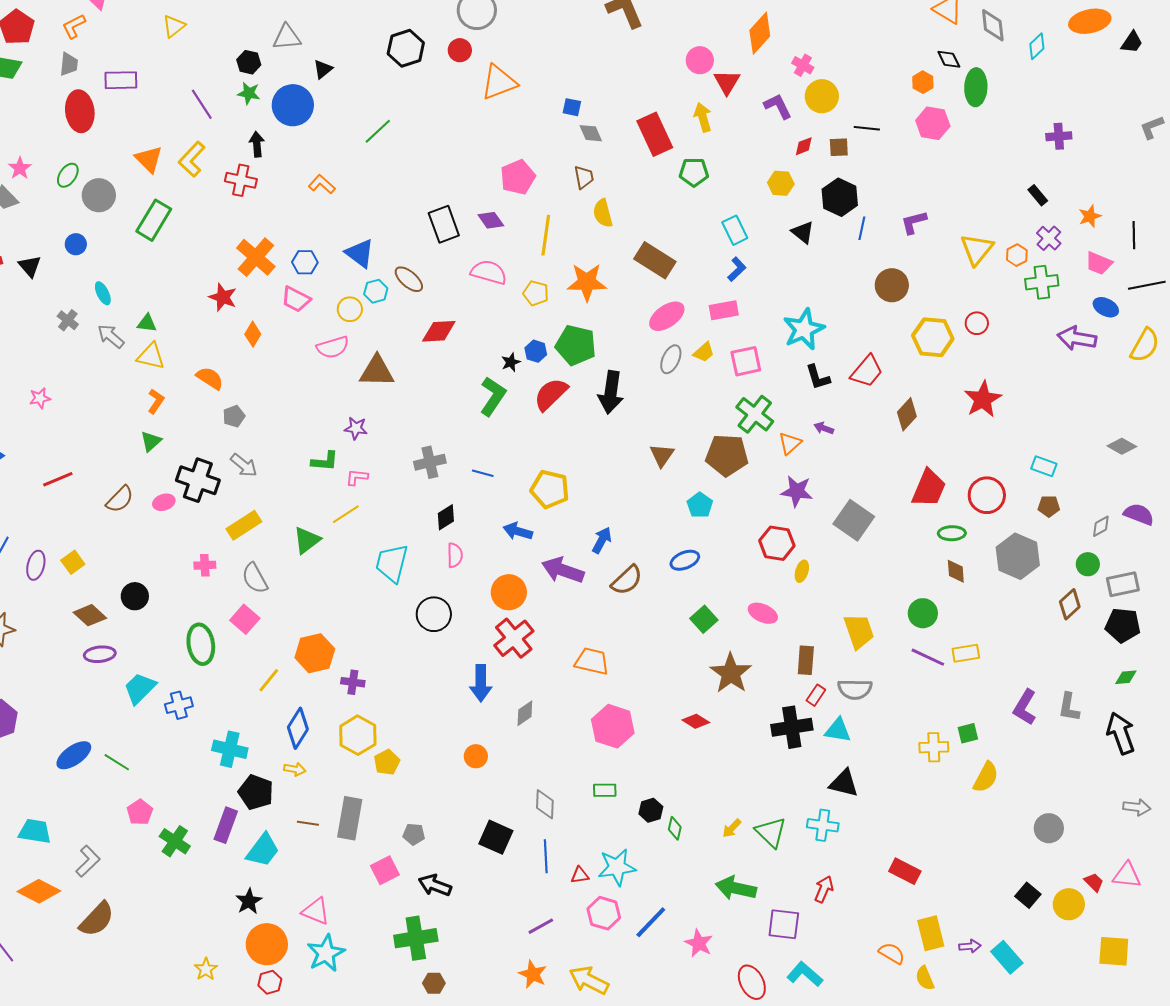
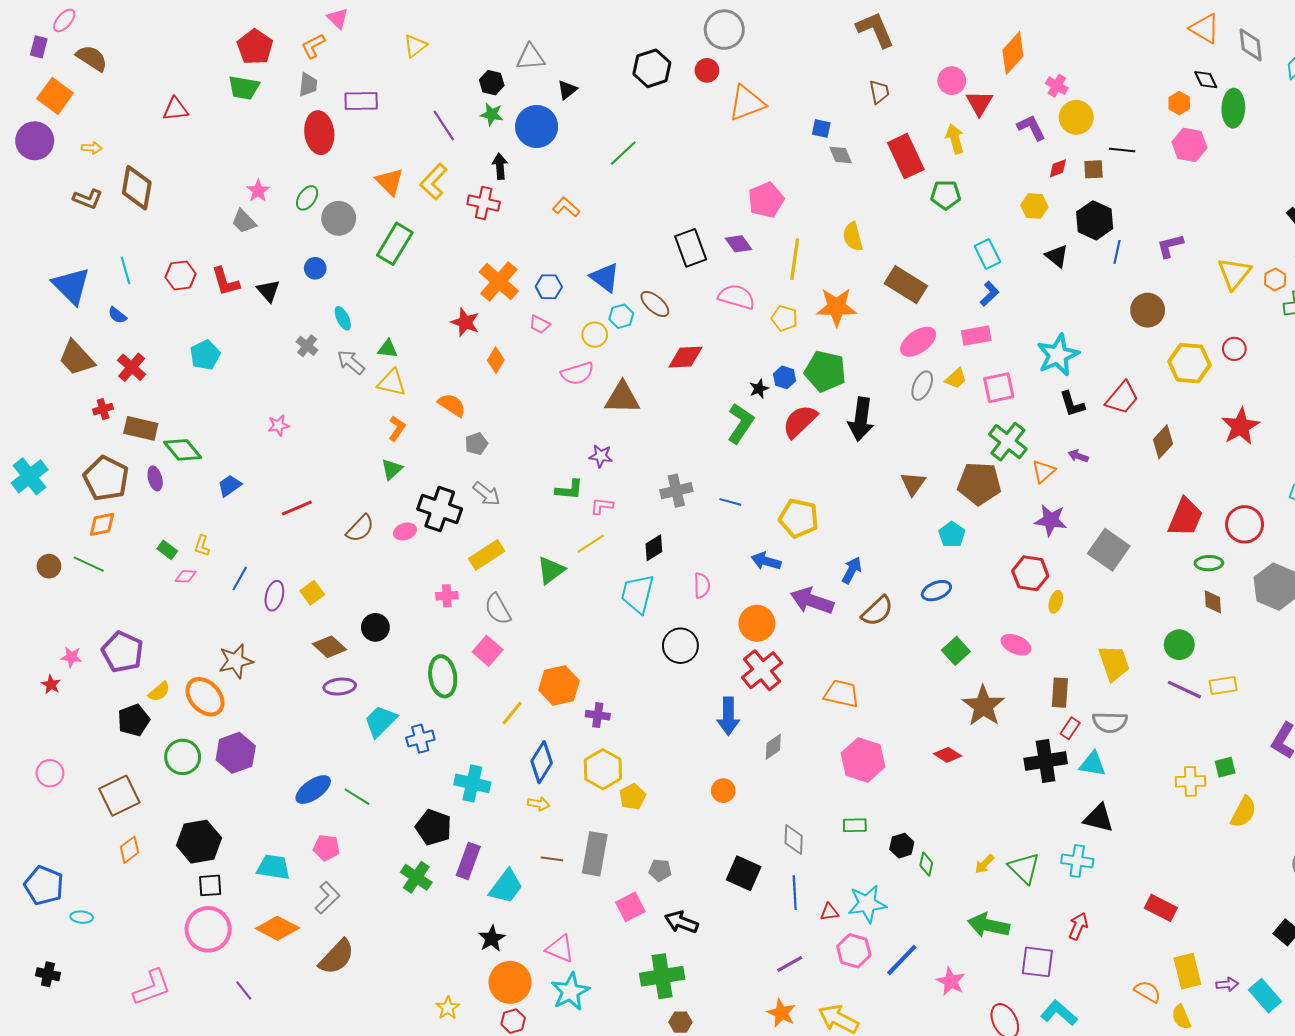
brown trapezoid: (584, 177) -> (879, 92), moved
pink trapezoid: (296, 299) -> (540, 324), size x0.7
black diamond: (446, 517) -> (654, 548), moved
black pentagon: (256, 792) -> (434, 827), moved
pink pentagon: (140, 812) -> (326, 848), moved, turned -30

